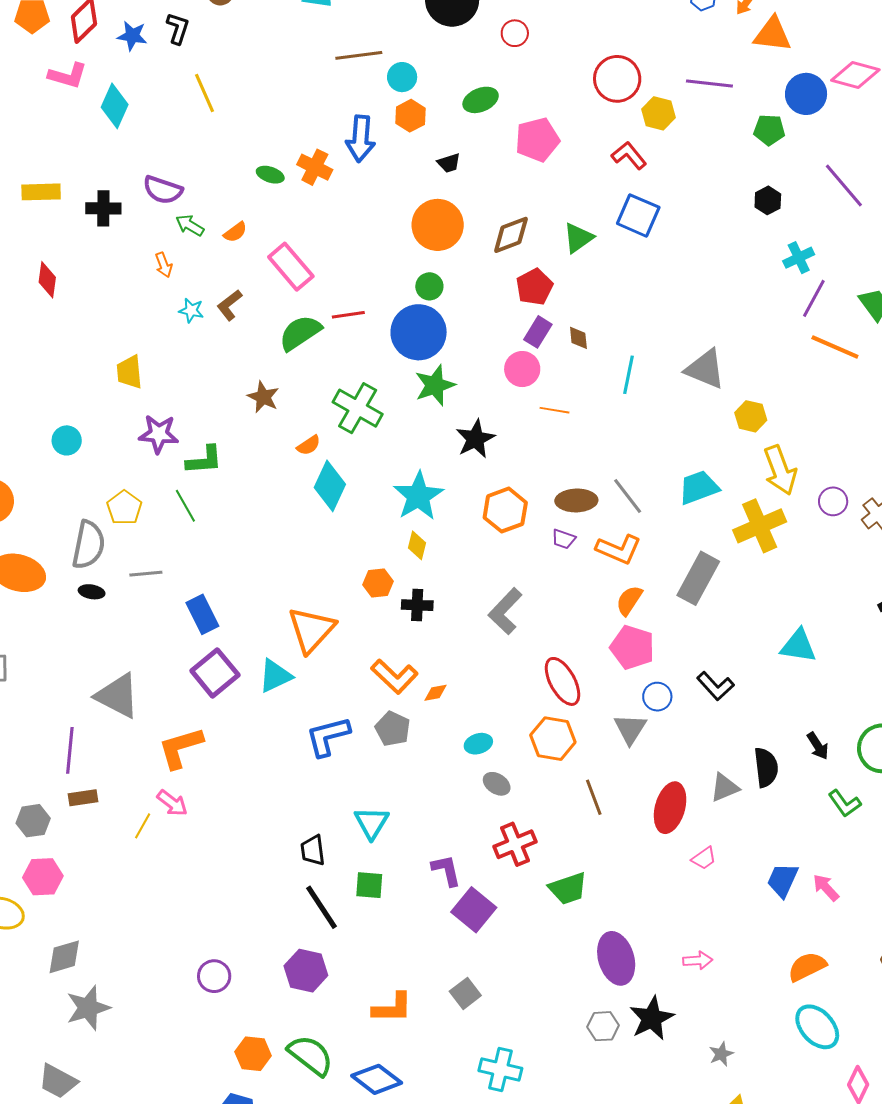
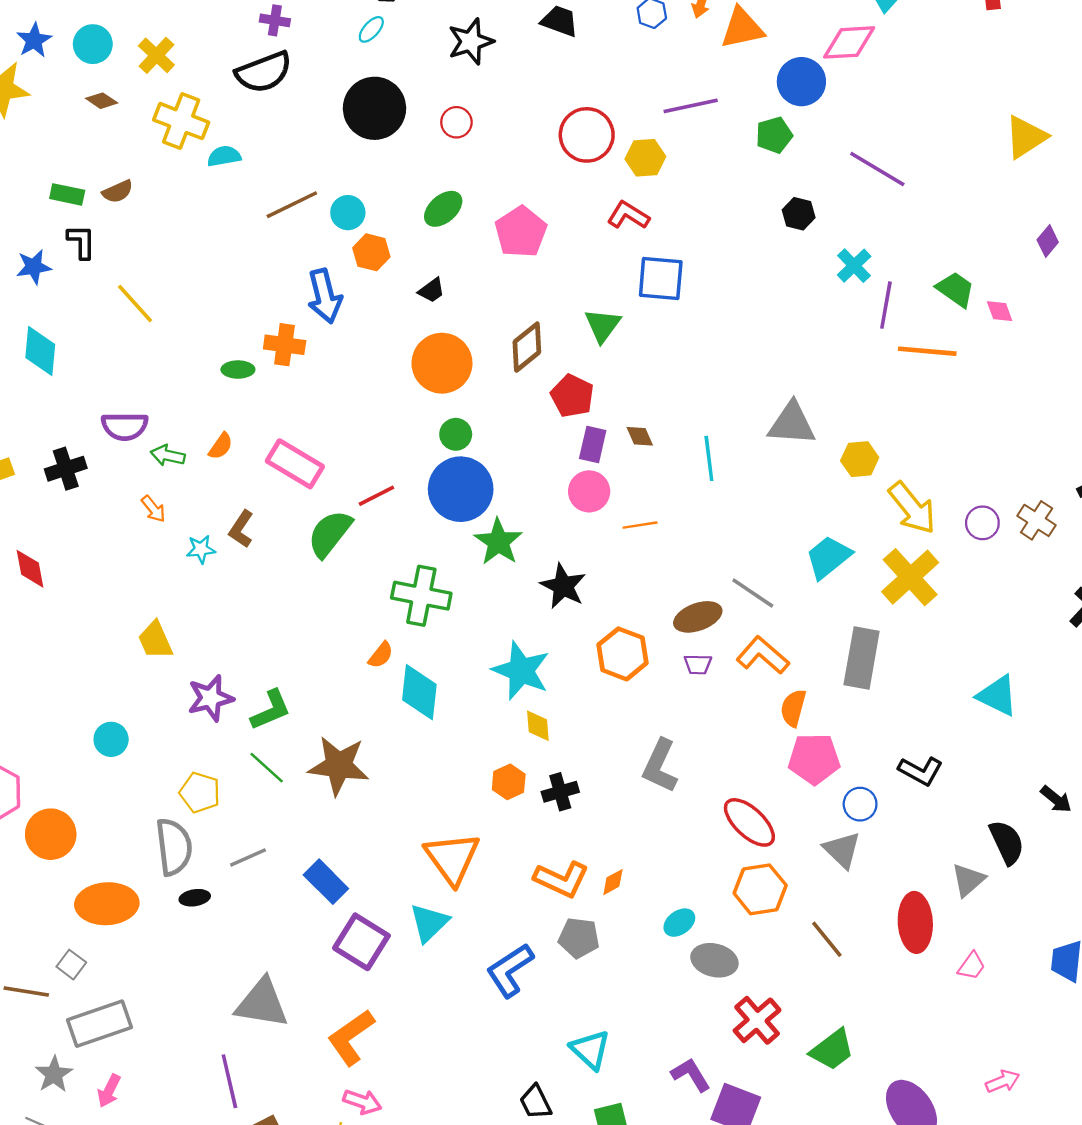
brown star: (263, 397) -> (339, 766), moved, size x1.6
orange L-shape: (619, 549) -> (763, 655), turned -144
cyan triangle: (798, 646) -> (997, 696), turned 36
gray ellipse: (497, 784) -> (714, 960), size x1.4

